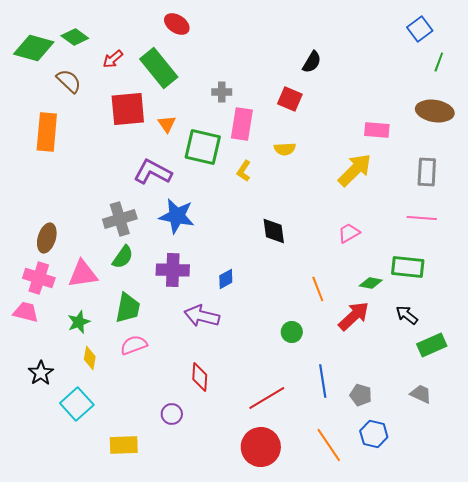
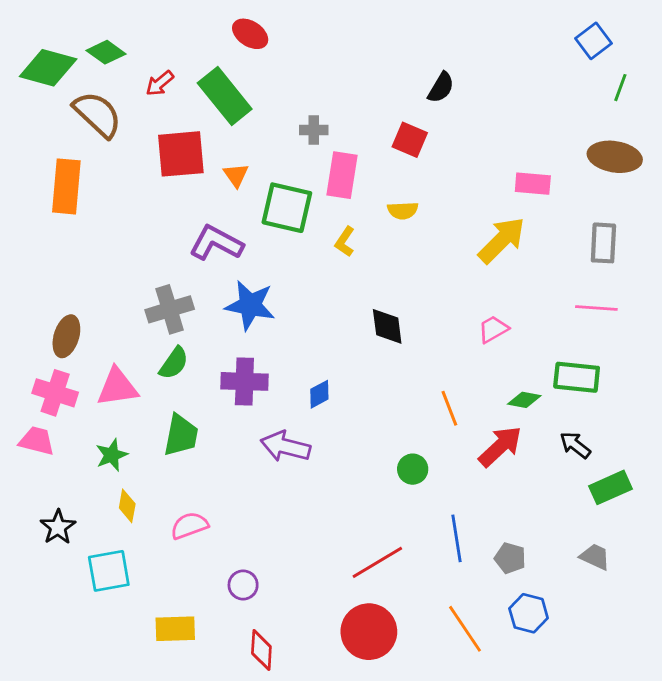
brown semicircle: (69, 81) -> (98, 114), size x1.4
pink semicircle: (134, 345) -> (189, 526), moved
red diamond: (200, 377) -> (261, 650), moved
cyan square: (77, 404) -> (109, 571), turned 32

